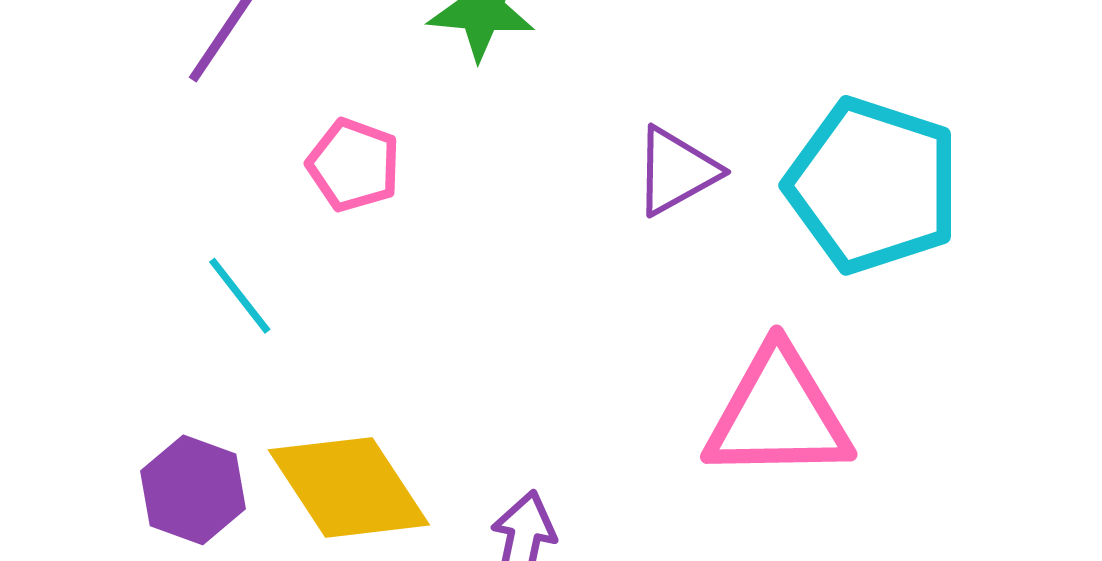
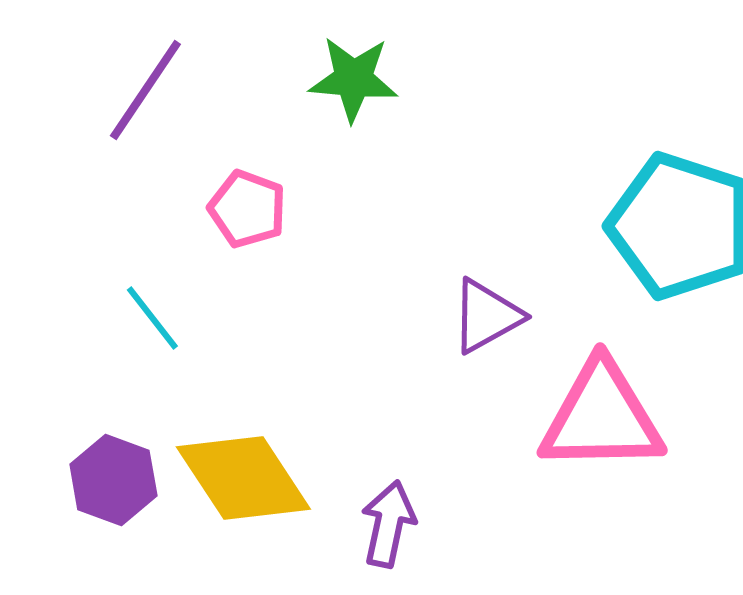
purple triangle: (676, 171) -> (486, 316), moved

